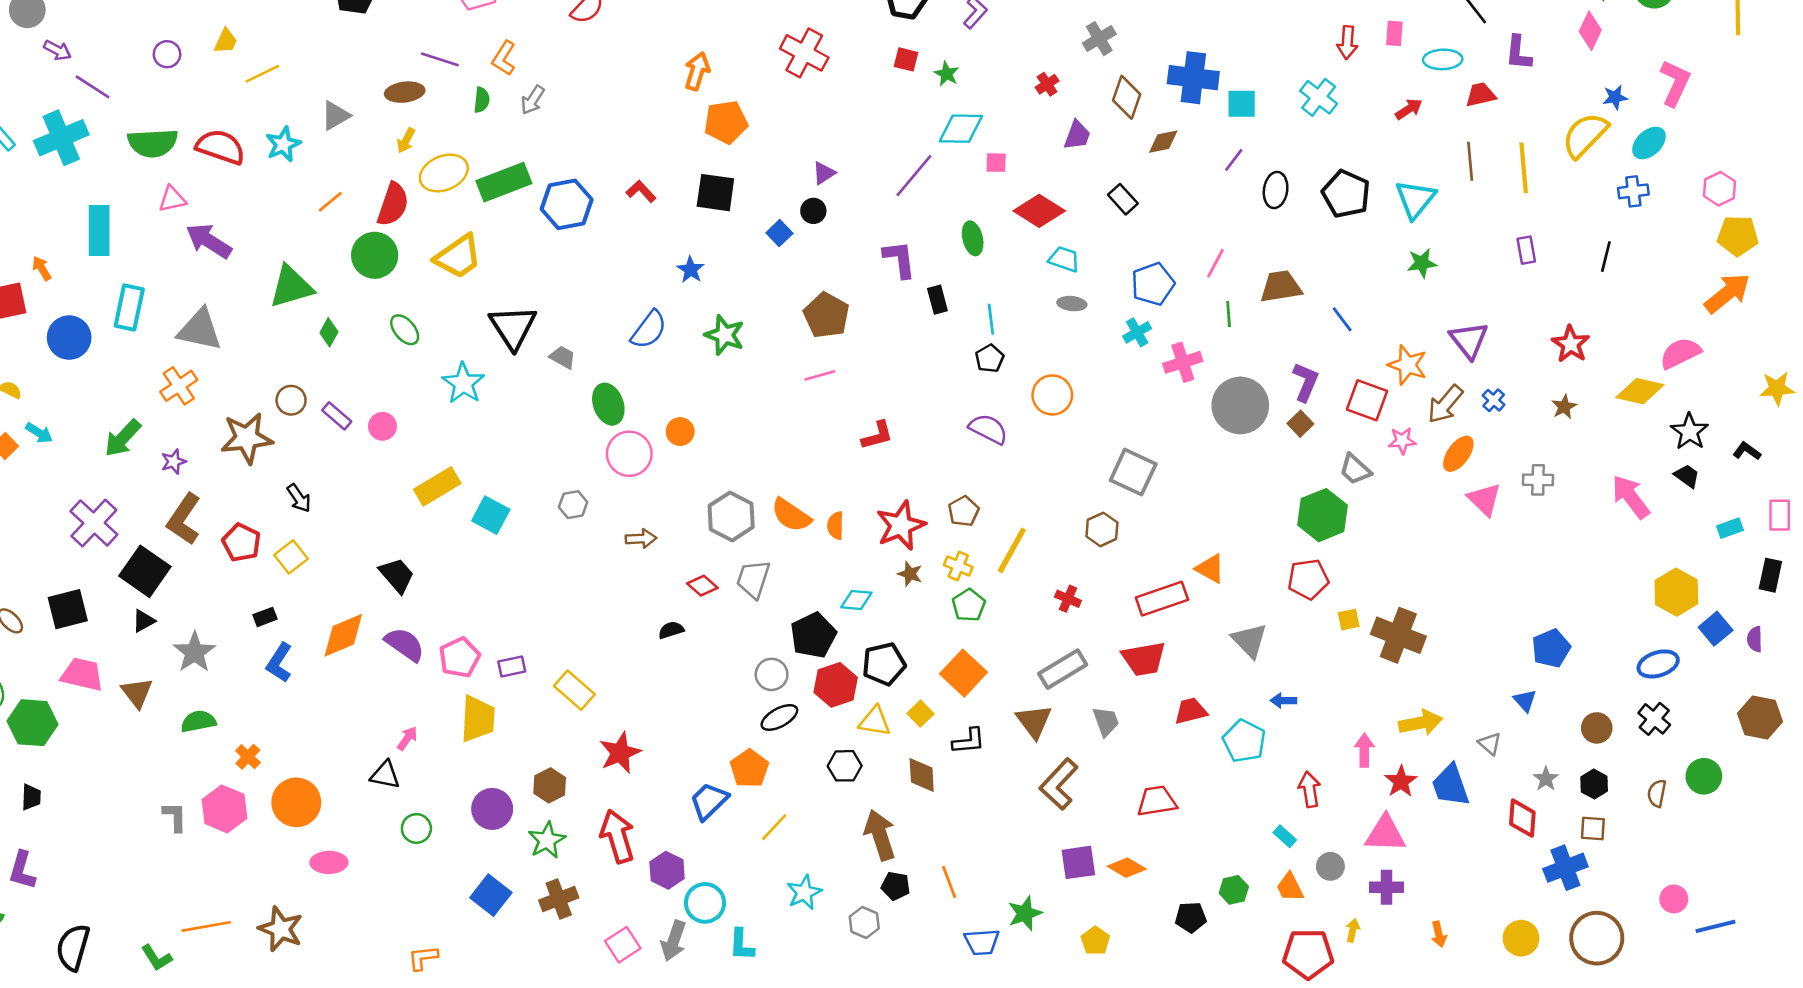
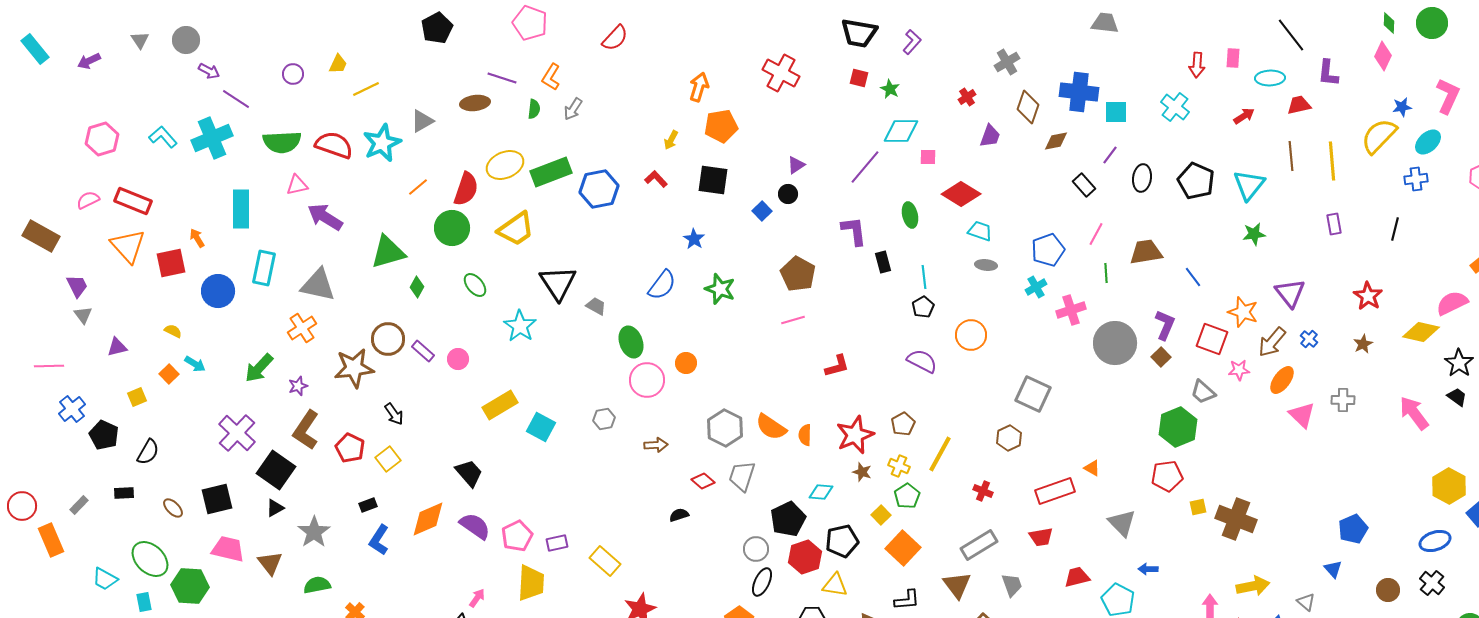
yellow arrow: (406, 140) -> (671, 140), moved
cyan star: (283, 144) -> (382, 143), size x1.4
black rectangle: (1123, 199) -> (1084, 185), moved
brown circle: (291, 400) -> (388, 339), size x1.4
orange triangle: (1210, 569) -> (1092, 468), size x0.7
red trapezoid: (1144, 659) -> (1041, 537), size x0.7
yellow square: (920, 714) -> (881, 515), moved
black ellipse: (779, 717) -> (762, 582), turned -36

